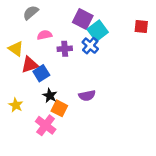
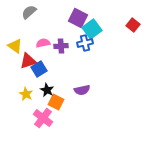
red square: (141, 26) -> (133, 25), turned 32
pink semicircle: (45, 35) -> (43, 43), moved
blue cross: (90, 46) -> (85, 43), turned 35
yellow star: (16, 105) -> (26, 94), moved

